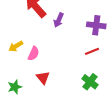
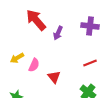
purple cross: (96, 25) -> (90, 26), moved
red triangle: (43, 78) -> (54, 77), moved

